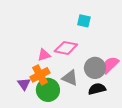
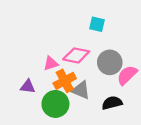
gray circle: (95, 68) -> (110, 62), moved
orange cross: (40, 75) -> (65, 81), moved
purple triangle: (24, 84) -> (28, 87), moved, turned -48

